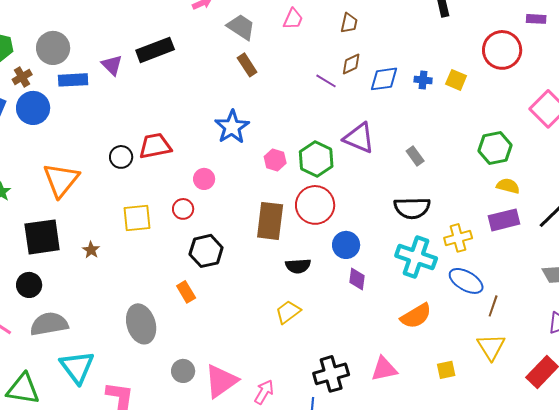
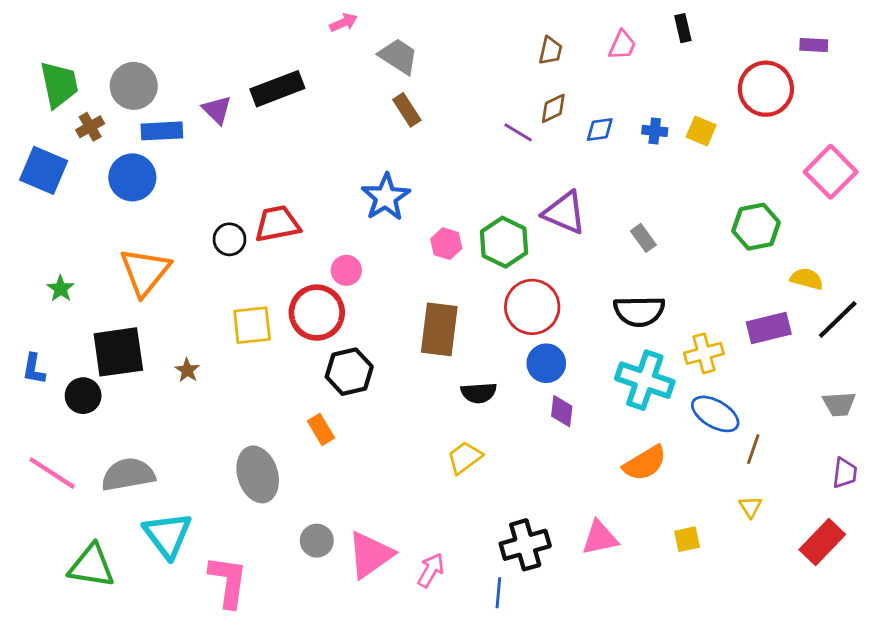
pink trapezoid: (293, 19) -> (622, 45), moved
blue diamond: (384, 79) -> (600, 130), size x0.7
blue circle: (33, 108) -> (132, 177), moved
yellow semicircle: (508, 186) -> (807, 279), moved
red circle: (315, 205) -> (532, 307), moved
red circle: (183, 209) -> (317, 313), size x1.8
black circle: (29, 285) -> (83, 396), moved
yellow triangle: (491, 347) -> (750, 507), size x0.6

